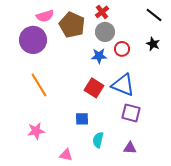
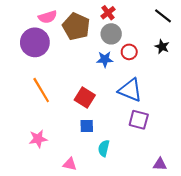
red square: (94, 88) -> (85, 97), moved
purple triangle: (130, 148) -> (160, 164), moved

